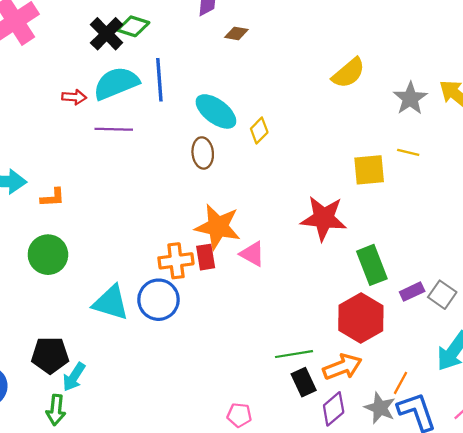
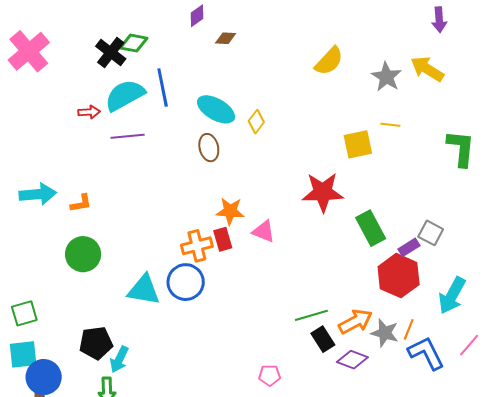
orange star: (218, 227) -> (230, 211), size x0.7
gray square: (442, 295) -> (431, 233), moved
red hexagon: (361, 318) -> (399, 276), moved
gray star: (380, 408) -> (385, 333), moved
purple diamond: (334, 409) -> (352, 360), turned 68

